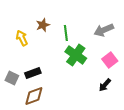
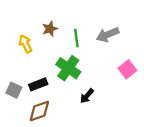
gray arrow: (104, 30) -> (108, 35), moved
green cross: (76, 55) -> (68, 68), moved
black arrow: (105, 85) -> (87, 96), moved

